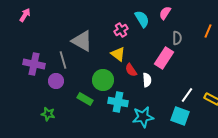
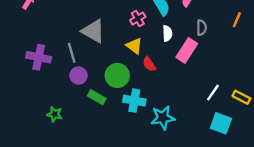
white semicircle: (147, 80) -> (167, 33), moved
purple circle: (56, 81) -> (78, 76), moved
cyan square: (180, 116) -> (221, 123), moved

